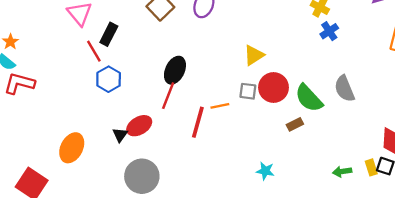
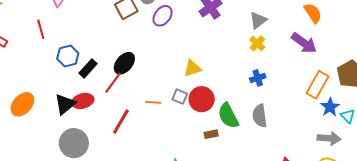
blue cross: (329, 31) -> (258, 78), moved
black rectangle: (109, 34) -> (88, 68), moved
red line: (94, 51) -> (41, 29), moved
red line: (198, 122) -> (121, 121), moved
black triangle: (120, 135) -> (65, 104), size x1.6

